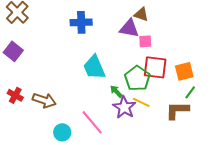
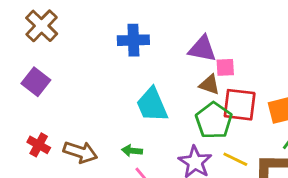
brown triangle: (141, 14) -> (209, 85), moved
green arrow: (116, 91) -> (132, 151), moved, turned -40
yellow line: (141, 102) -> (235, 159), moved

